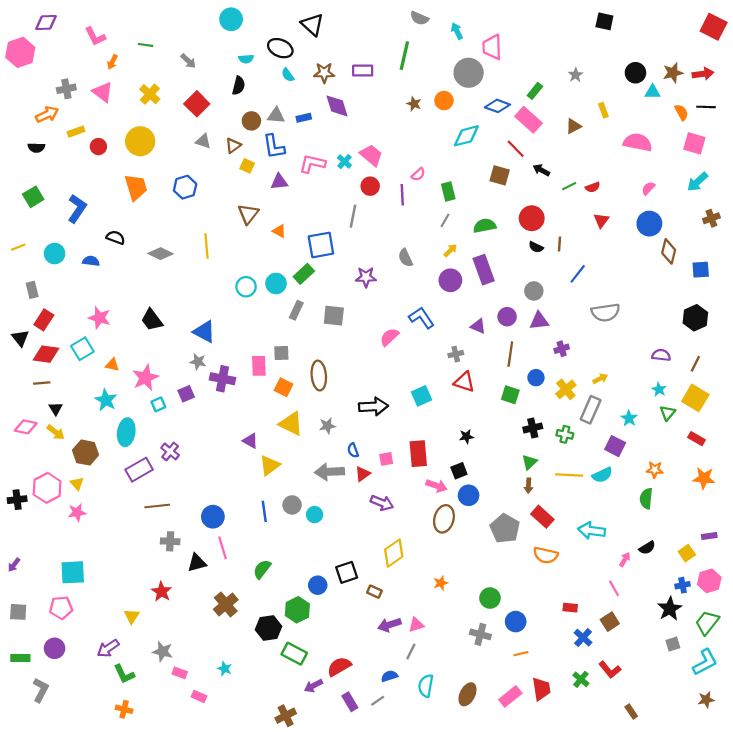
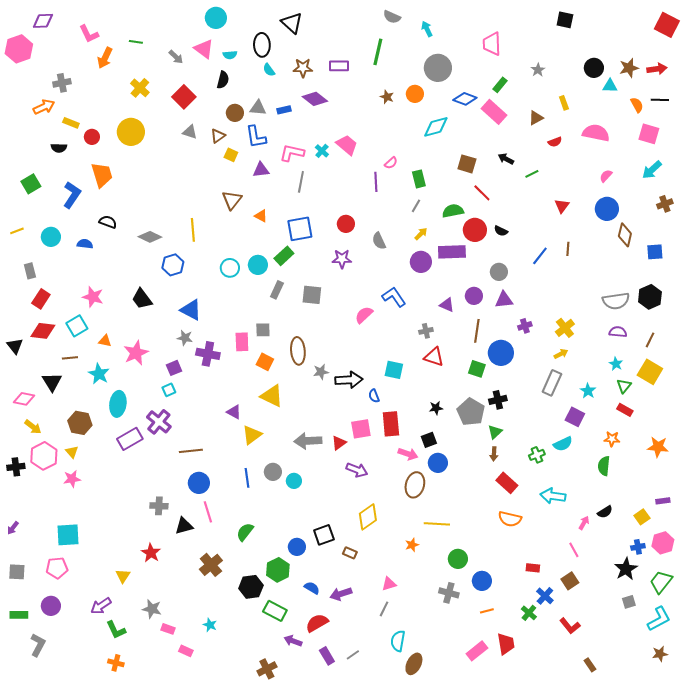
pink trapezoid: (492, 47) -> (492, 44), moved
black ellipse: (280, 48) -> (262, 45), turned 65
orange arrow: (112, 62) -> (105, 58), size x1.5
pink triangle: (103, 92) -> (204, 49), moved
purple diamond: (337, 106) -> (315, 99), turned -35
yellow rectangle: (76, 132) -> (71, 123), turned 42
black semicircle: (36, 148) -> (59, 148), moved
red line: (516, 149) -> (482, 193), moved
red circle: (370, 186) -> (346, 224), moved
orange trapezoid: (136, 187) -> (102, 175), moved
blue hexagon: (185, 187) -> (173, 265), moved
red semicircle: (593, 187) -> (555, 142), moved
gray line: (353, 216) -> (301, 182), moved
red circle: (532, 218) -> (475, 230), moved
brown line: (560, 244) -> (568, 249), moved
purple rectangle: (484, 270) -> (452, 252), turned -72
gray semicircle: (606, 312) -> (616, 301), moved
black triangle: (20, 338) -> (15, 346), moved
blue circle: (536, 378) -> (501, 353), size x1.6
brown line: (42, 383) -> (70, 358), moved
yellow cross: (566, 389) -> (565, 328), moved
cyan square: (421, 396) -> (394, 370), turned 36
cyan square: (158, 404) -> (169, 390), moved
black triangle: (56, 409) -> (52, 382), size x1.5
gray star: (327, 426) -> (321, 372), moved
yellow arrow: (56, 432) -> (33, 427), moved
green cross: (565, 434) -> (537, 455), moved, turned -35
red rectangle: (696, 439) -> (625, 410), moved
blue semicircle: (353, 450) -> (374, 396), moved
purple cross: (170, 451) -> (159, 422), size x1.4
pink square: (386, 459) -> (361, 429), size x1.5
yellow line: (569, 475) -> (437, 524), moved
brown line: (157, 506) -> (191, 451), moved
gray pentagon: (505, 528) -> (471, 412), moved
purple arrow: (389, 625) -> (341, 594), moved
blue semicircle: (389, 676) -> (312, 588), moved, turned 49
green cross: (581, 679) -> (529, 613), moved
purple arrow: (313, 686) -> (293, 641), turned 48
brown ellipse: (467, 694) -> (414, 664), moved

